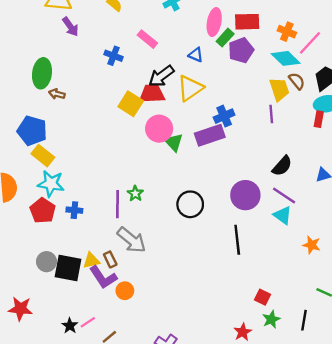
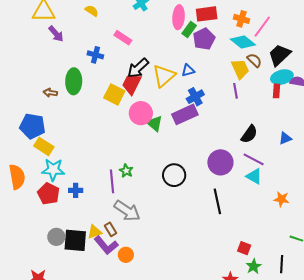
blue triangle: (196, 55) -> (188, 70), moved, turned -32
green ellipse: (42, 73) -> (74, 81), moved
red trapezoid: (152, 94) -> (132, 84), turned -55

